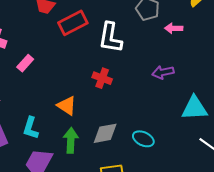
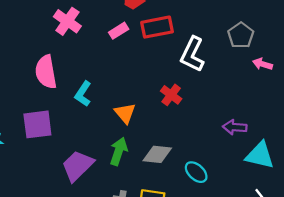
pink rectangle: (25, 63) -> (119, 31), moved
purple arrow: (163, 72) -> (235, 127), moved
cyan L-shape: (31, 128) -> (83, 94), moved

